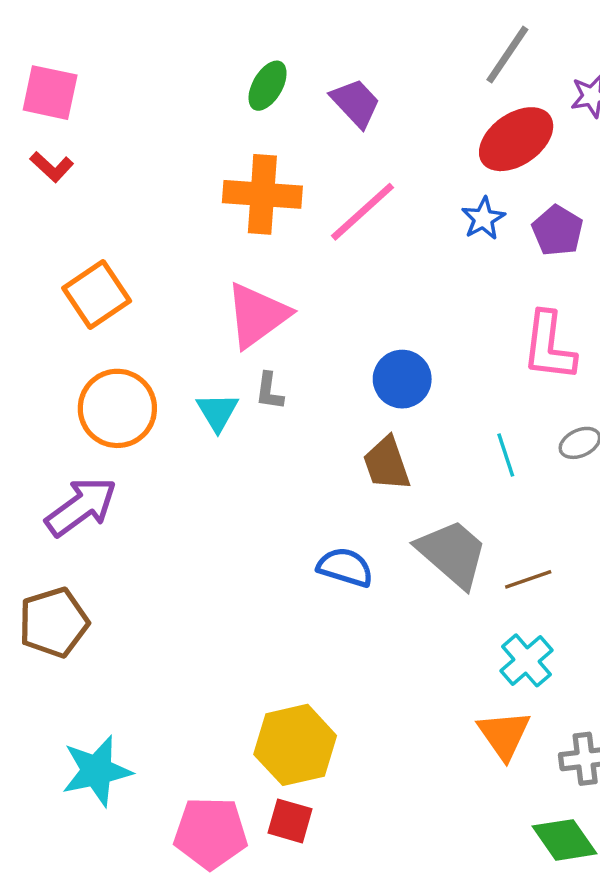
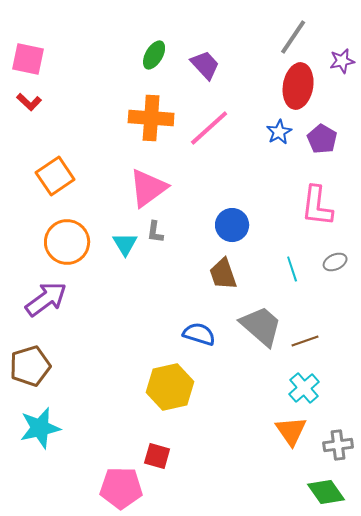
red ellipse: (516, 139) -> (298, 86), turned -45
yellow hexagon: (295, 745) -> (170, 387), moved
cyan star: (97, 771) -> (40, 428), moved
red square: (290, 821) -> (157, 456), moved

